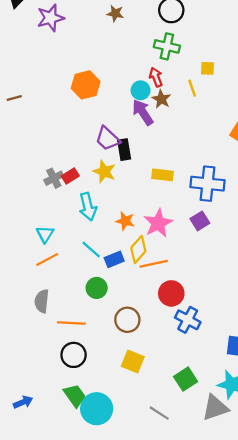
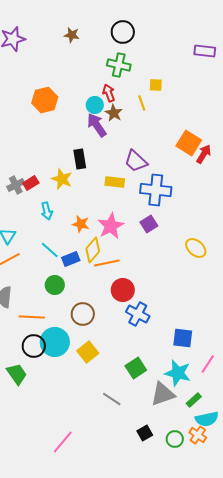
purple trapezoid: (108, 139) -> (136, 161), moved
cyan arrow: (88, 207) -> (47, 211), size x0.7
yellow square: (133, 361) -> (88, 352), turned 30
green trapezoid: (75, 396) -> (17, 374), moved
cyan circle: (97, 409) -> (55, 342), moved

